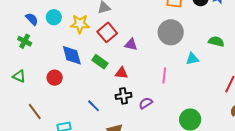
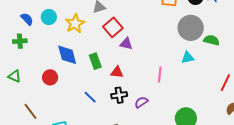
yellow star: (80, 24) -> (75, 24), turned -30
red square: (107, 32) -> (113, 27), moved
gray circle: (171, 32) -> (191, 28), moved
green cross: (25, 41) -> (20, 41), turned -32
green rectangle: (100, 62) -> (95, 61), turned 35
blue line: (94, 106) -> (90, 97), moved

